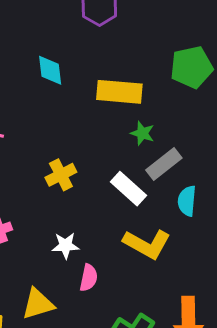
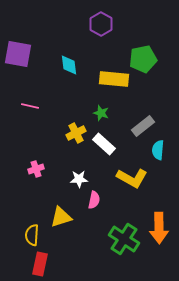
green pentagon: (192, 67) -> (143, 59), moved
green star: (142, 133) -> (101, 113), moved
white rectangle: (129, 189) -> (104, 144), moved

